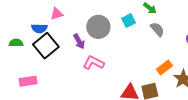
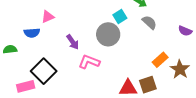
gray circle: (98, 27) -> (108, 34), moved
black square: (46, 46) -> (44, 71), moved

